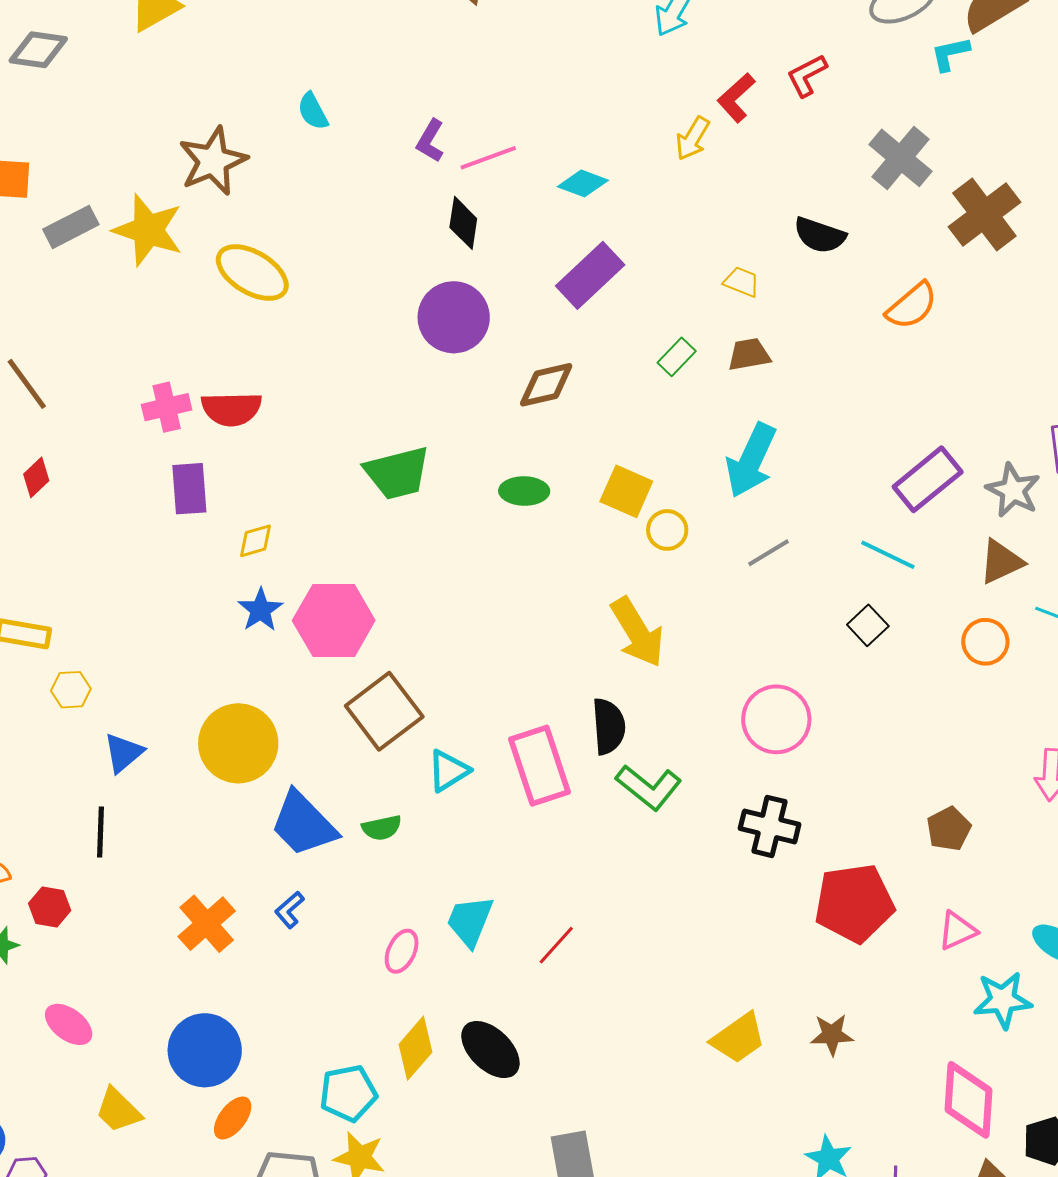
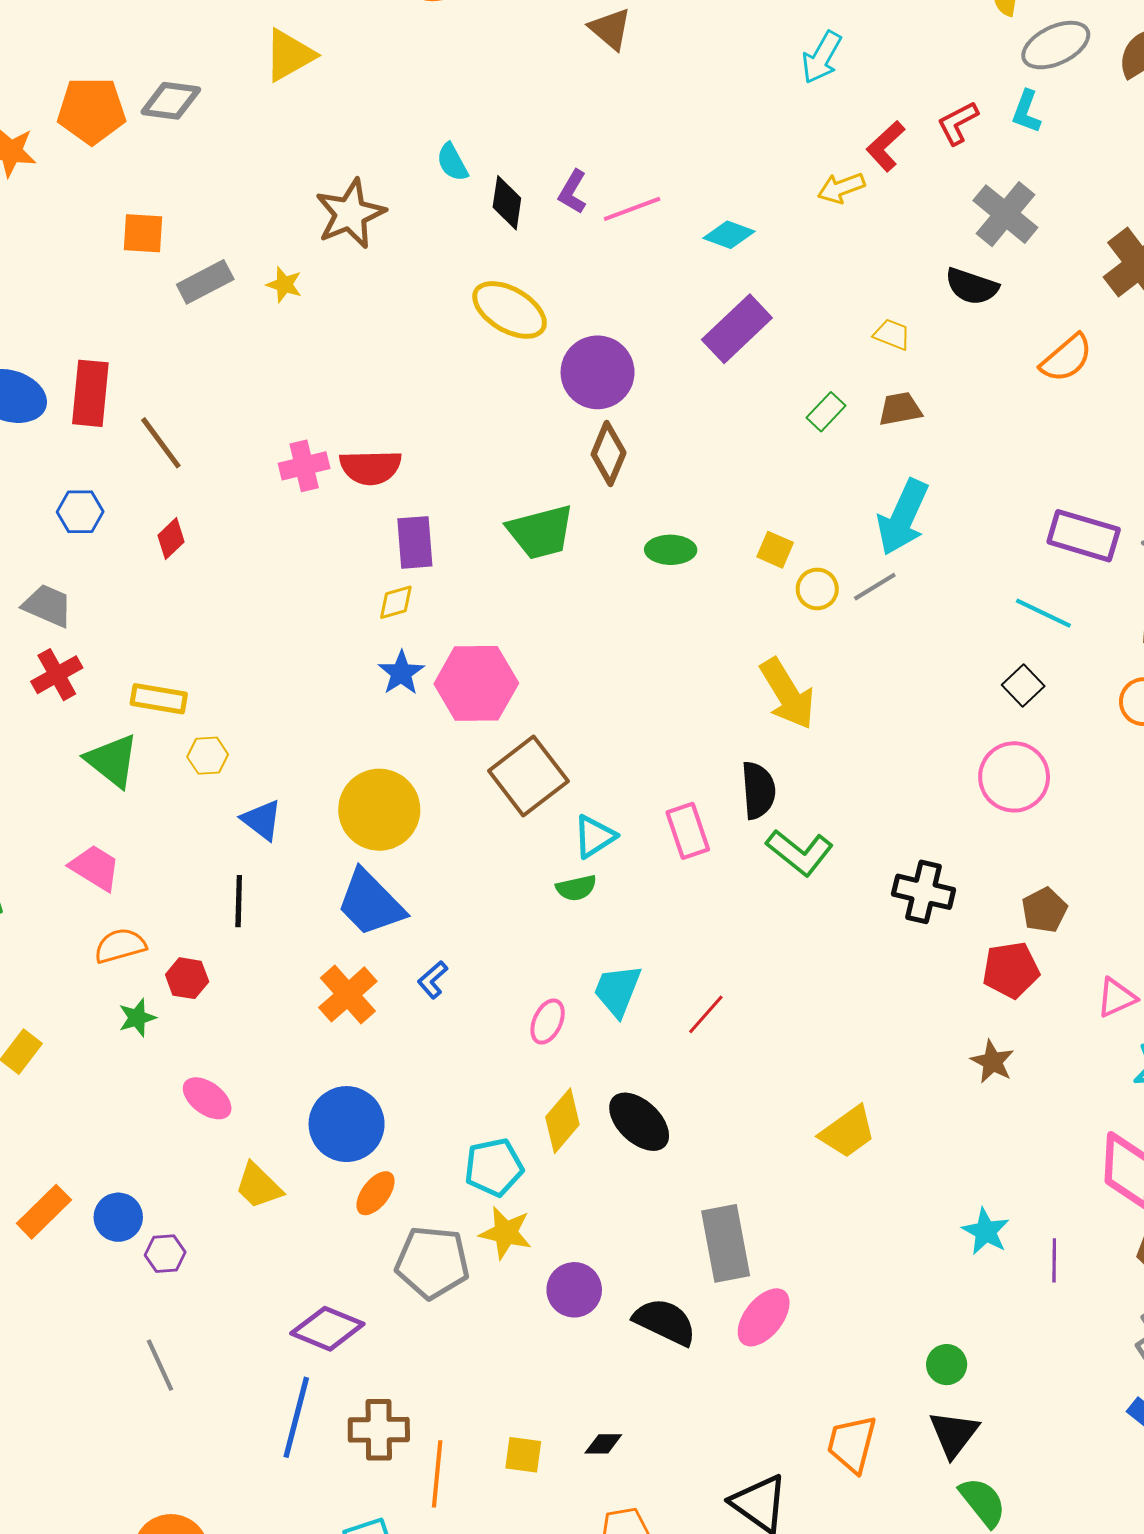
cyan L-shape: (950, 54) -> (1026, 112), moved, turned -57
yellow arrow: (693, 138) -> (841, 188), turned 39
gray cross: (901, 158) -> (1005, 214), moved
black diamond: (463, 223) -> (507, 203), moved
yellow star: (148, 230) -> (284, 285), size x0.5
yellow ellipse: (252, 273) -> (510, 310), moved
brown diamond: (546, 385) -> (609, 453), moved, turned -54
purple rectangle: (928, 479) -> (1084, 536), turned 56
purple rectangle: (189, 489) -> (415, 542), moved
yellow square: (626, 491) -> (775, 550), size x0.7
gray line: (768, 553) -> (875, 587), moved
pink circle: (776, 719) -> (1014, 777), moved
blue triangle: (123, 753) -> (262, 820), turned -42
pink rectangle: (539, 766) -> (688, 831), size x0.7
blue trapezoid: (303, 824) -> (370, 903), moved
green semicircle: (382, 828) -> (576, 888), moved
brown pentagon: (949, 829) -> (1044, 910), moved
red pentagon: (854, 903) -> (1011, 970), size x0.7
brown star: (832, 1035) -> (992, 1062), moved, turned 30
yellow trapezoid: (738, 1038) -> (848, 1132), moved

